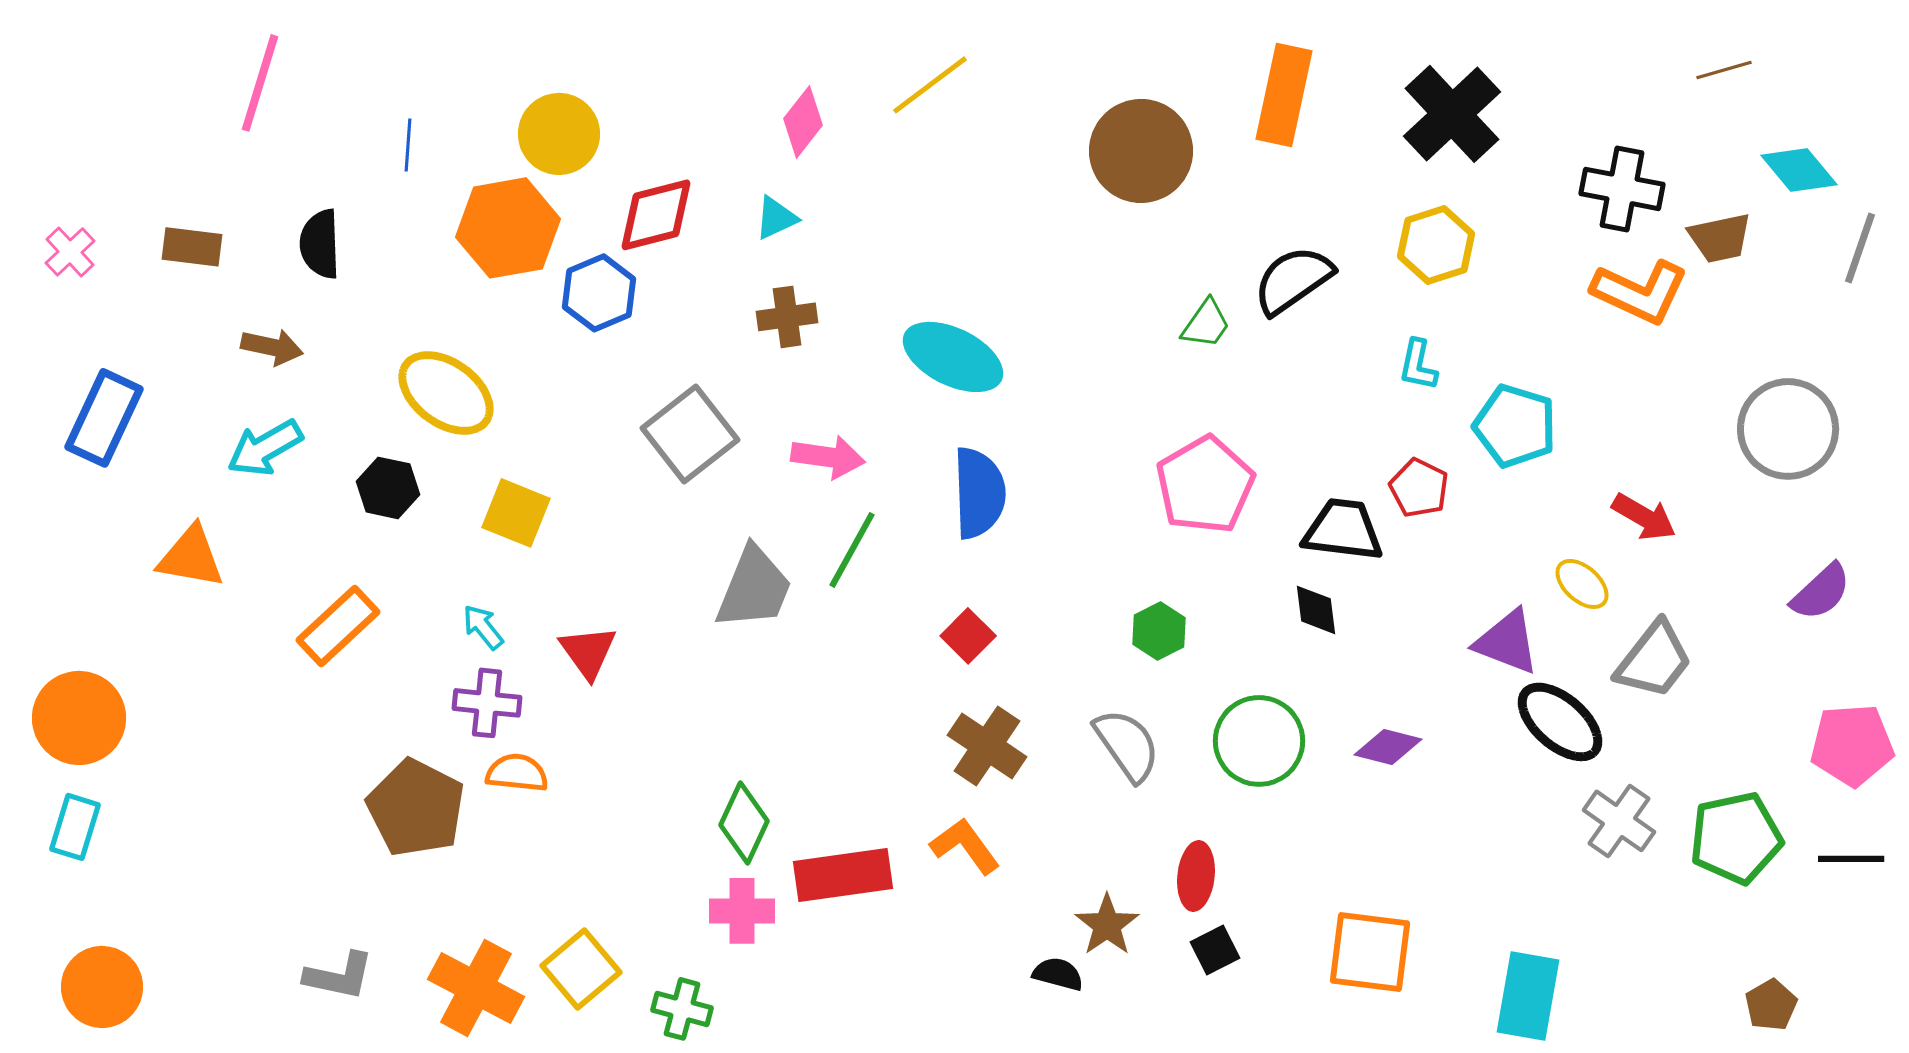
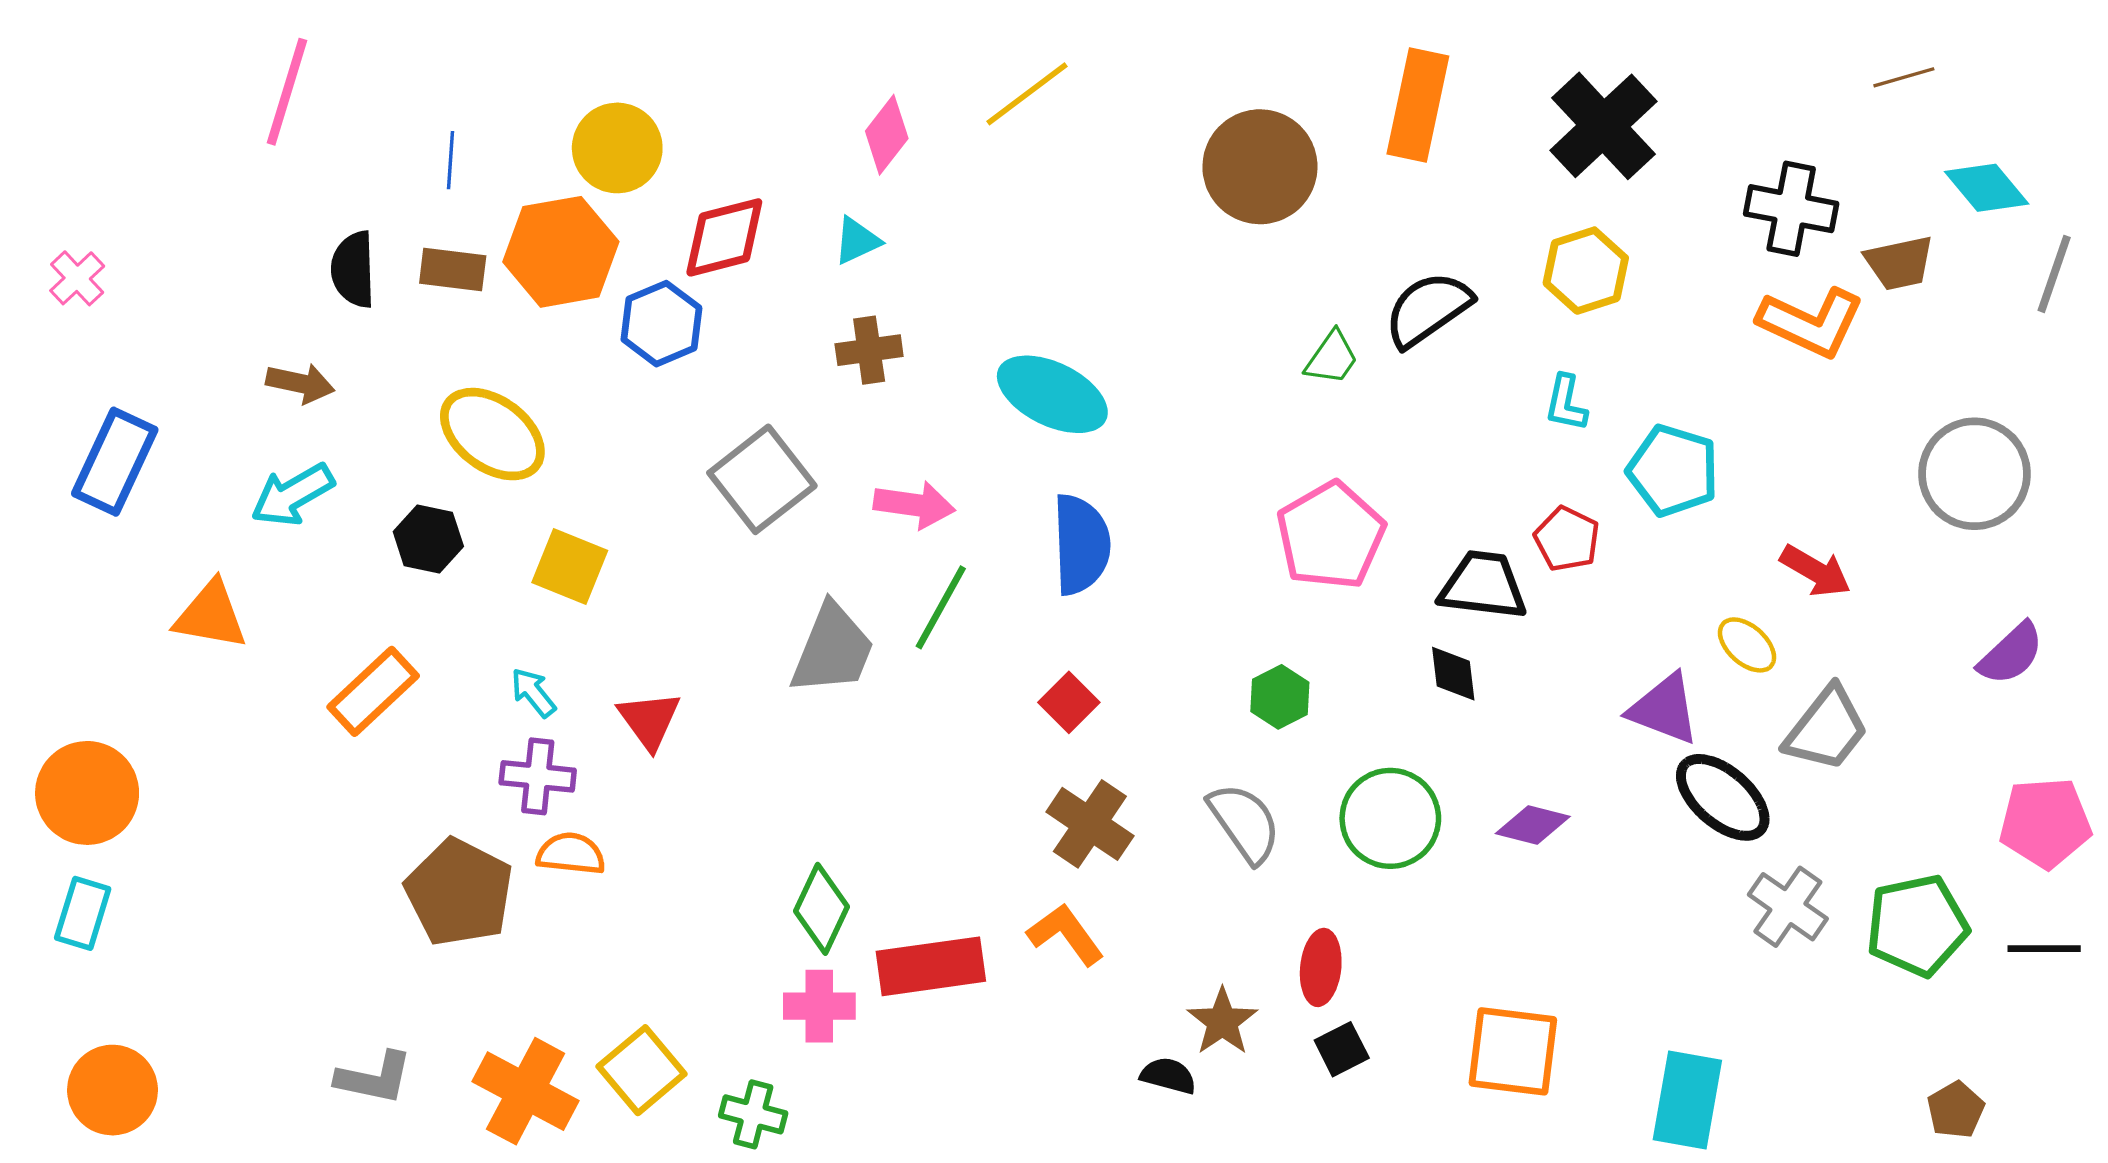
brown rectangle: (192, 247) -> (453, 269), moved

